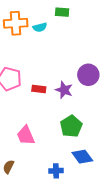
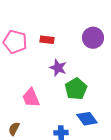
red rectangle: (39, 89) -> (47, 40), moved
purple star: (64, 90) -> (58, 68), moved

